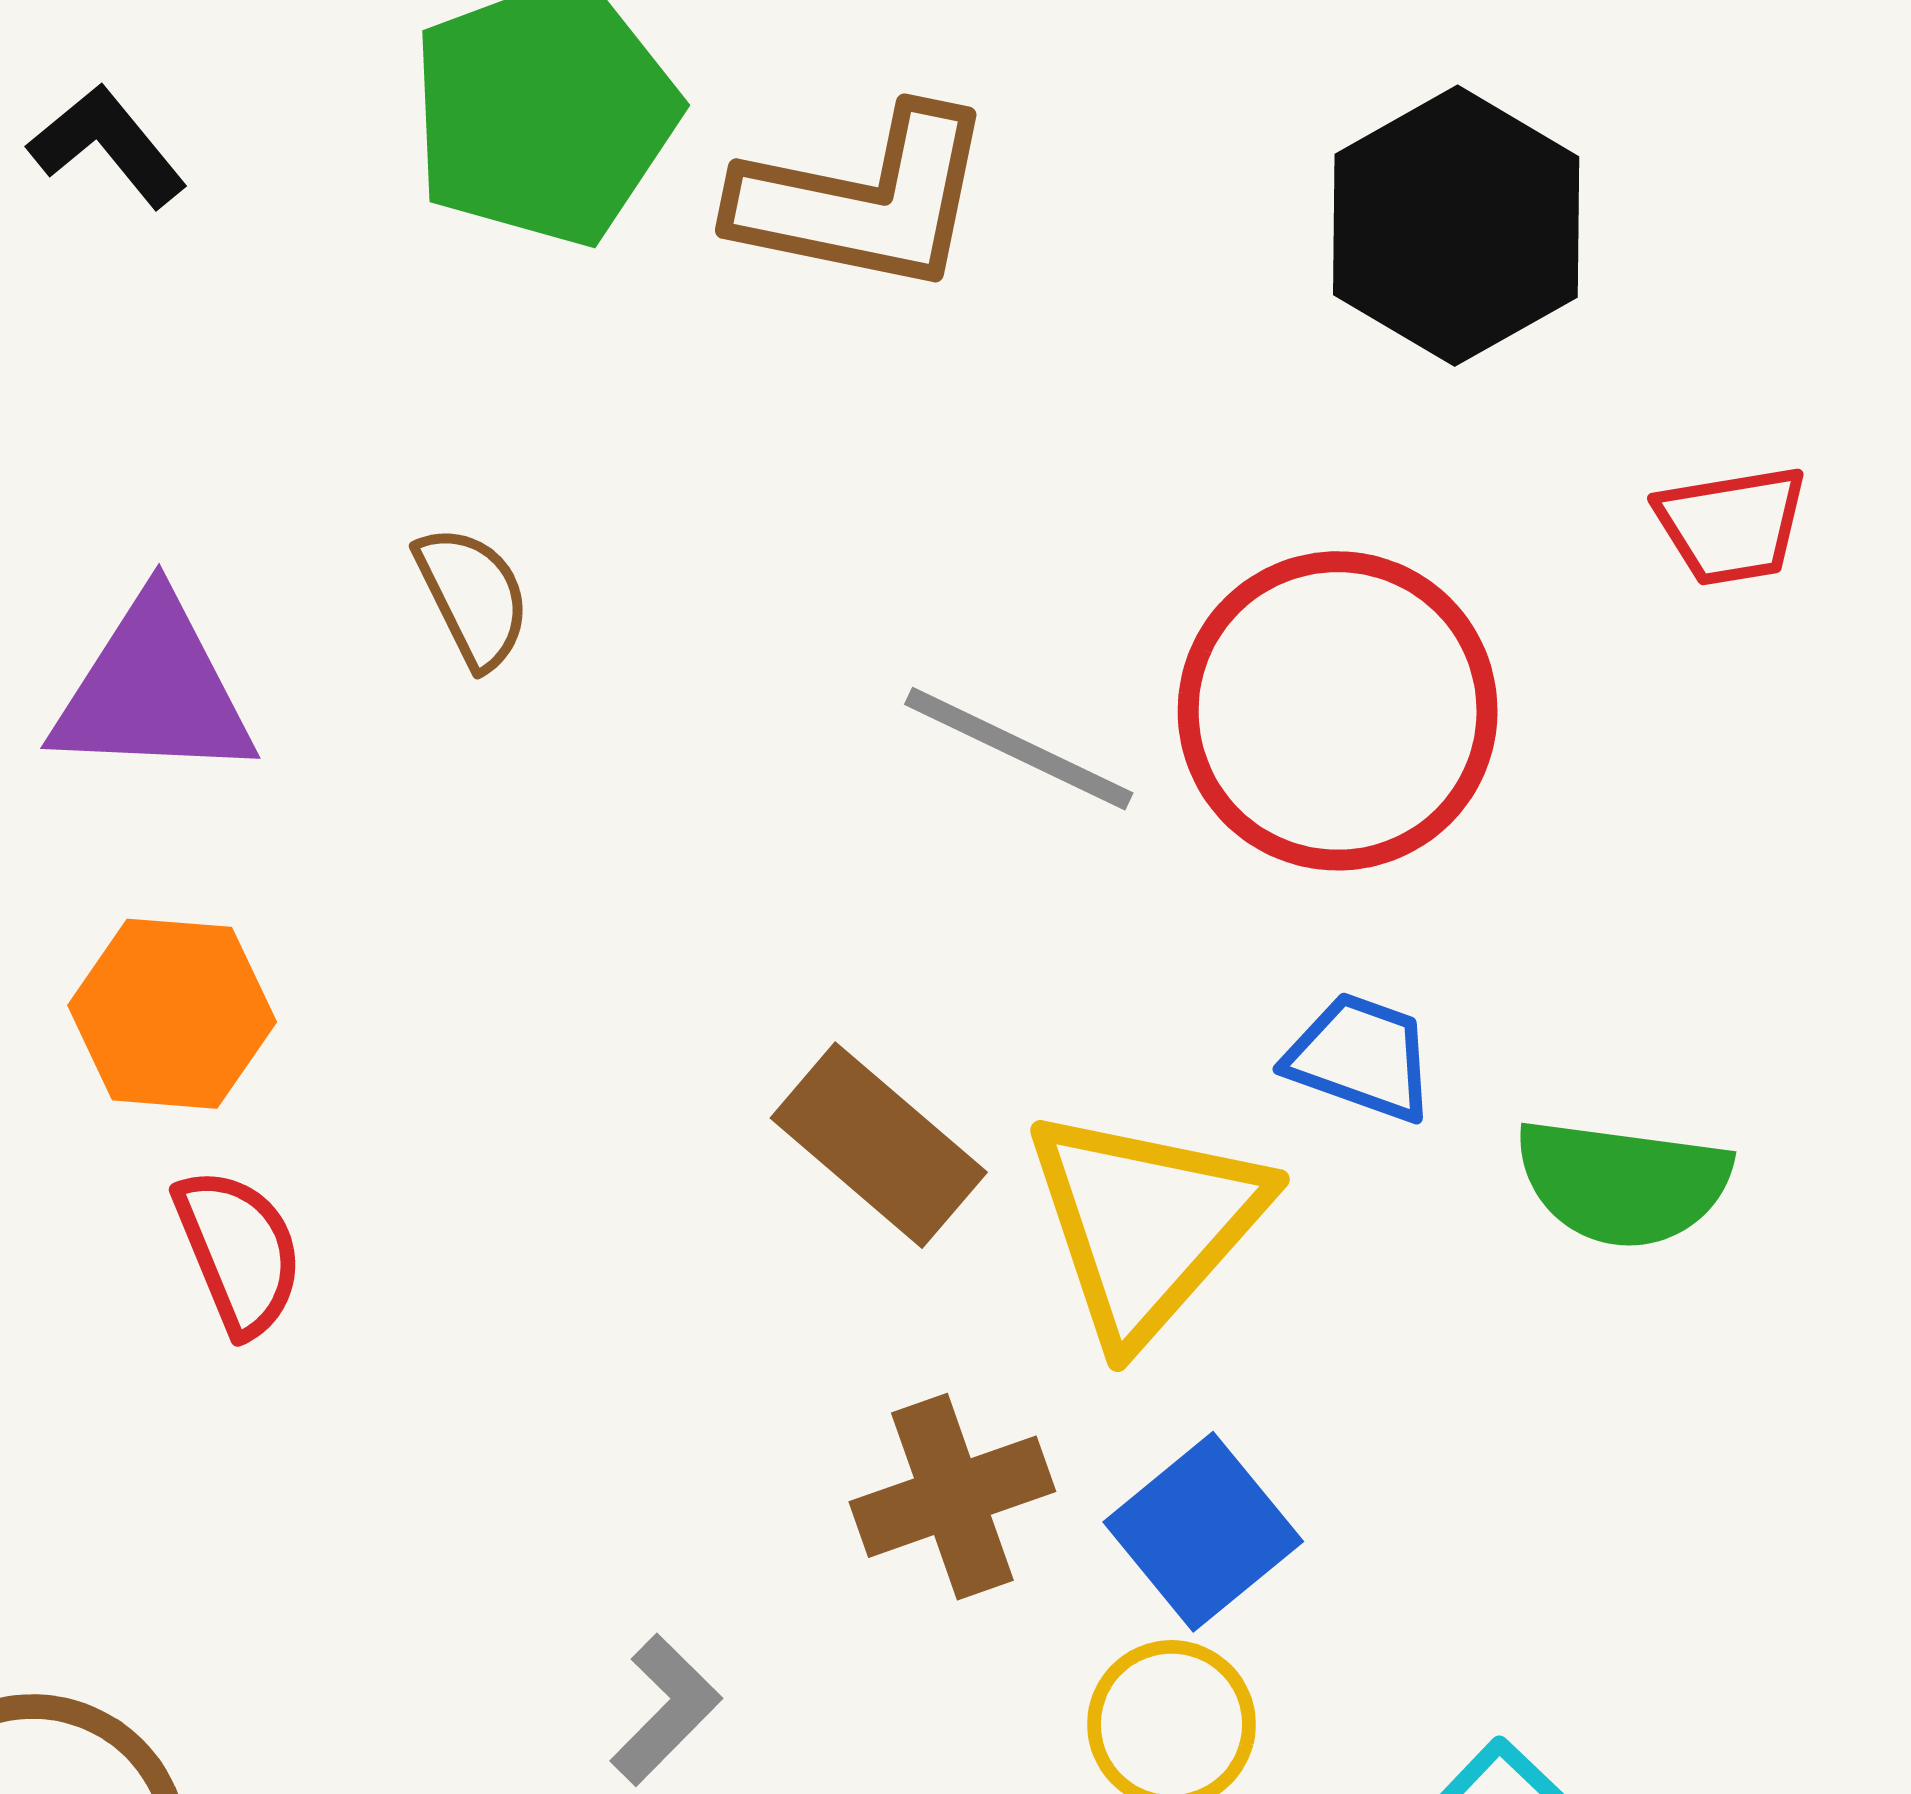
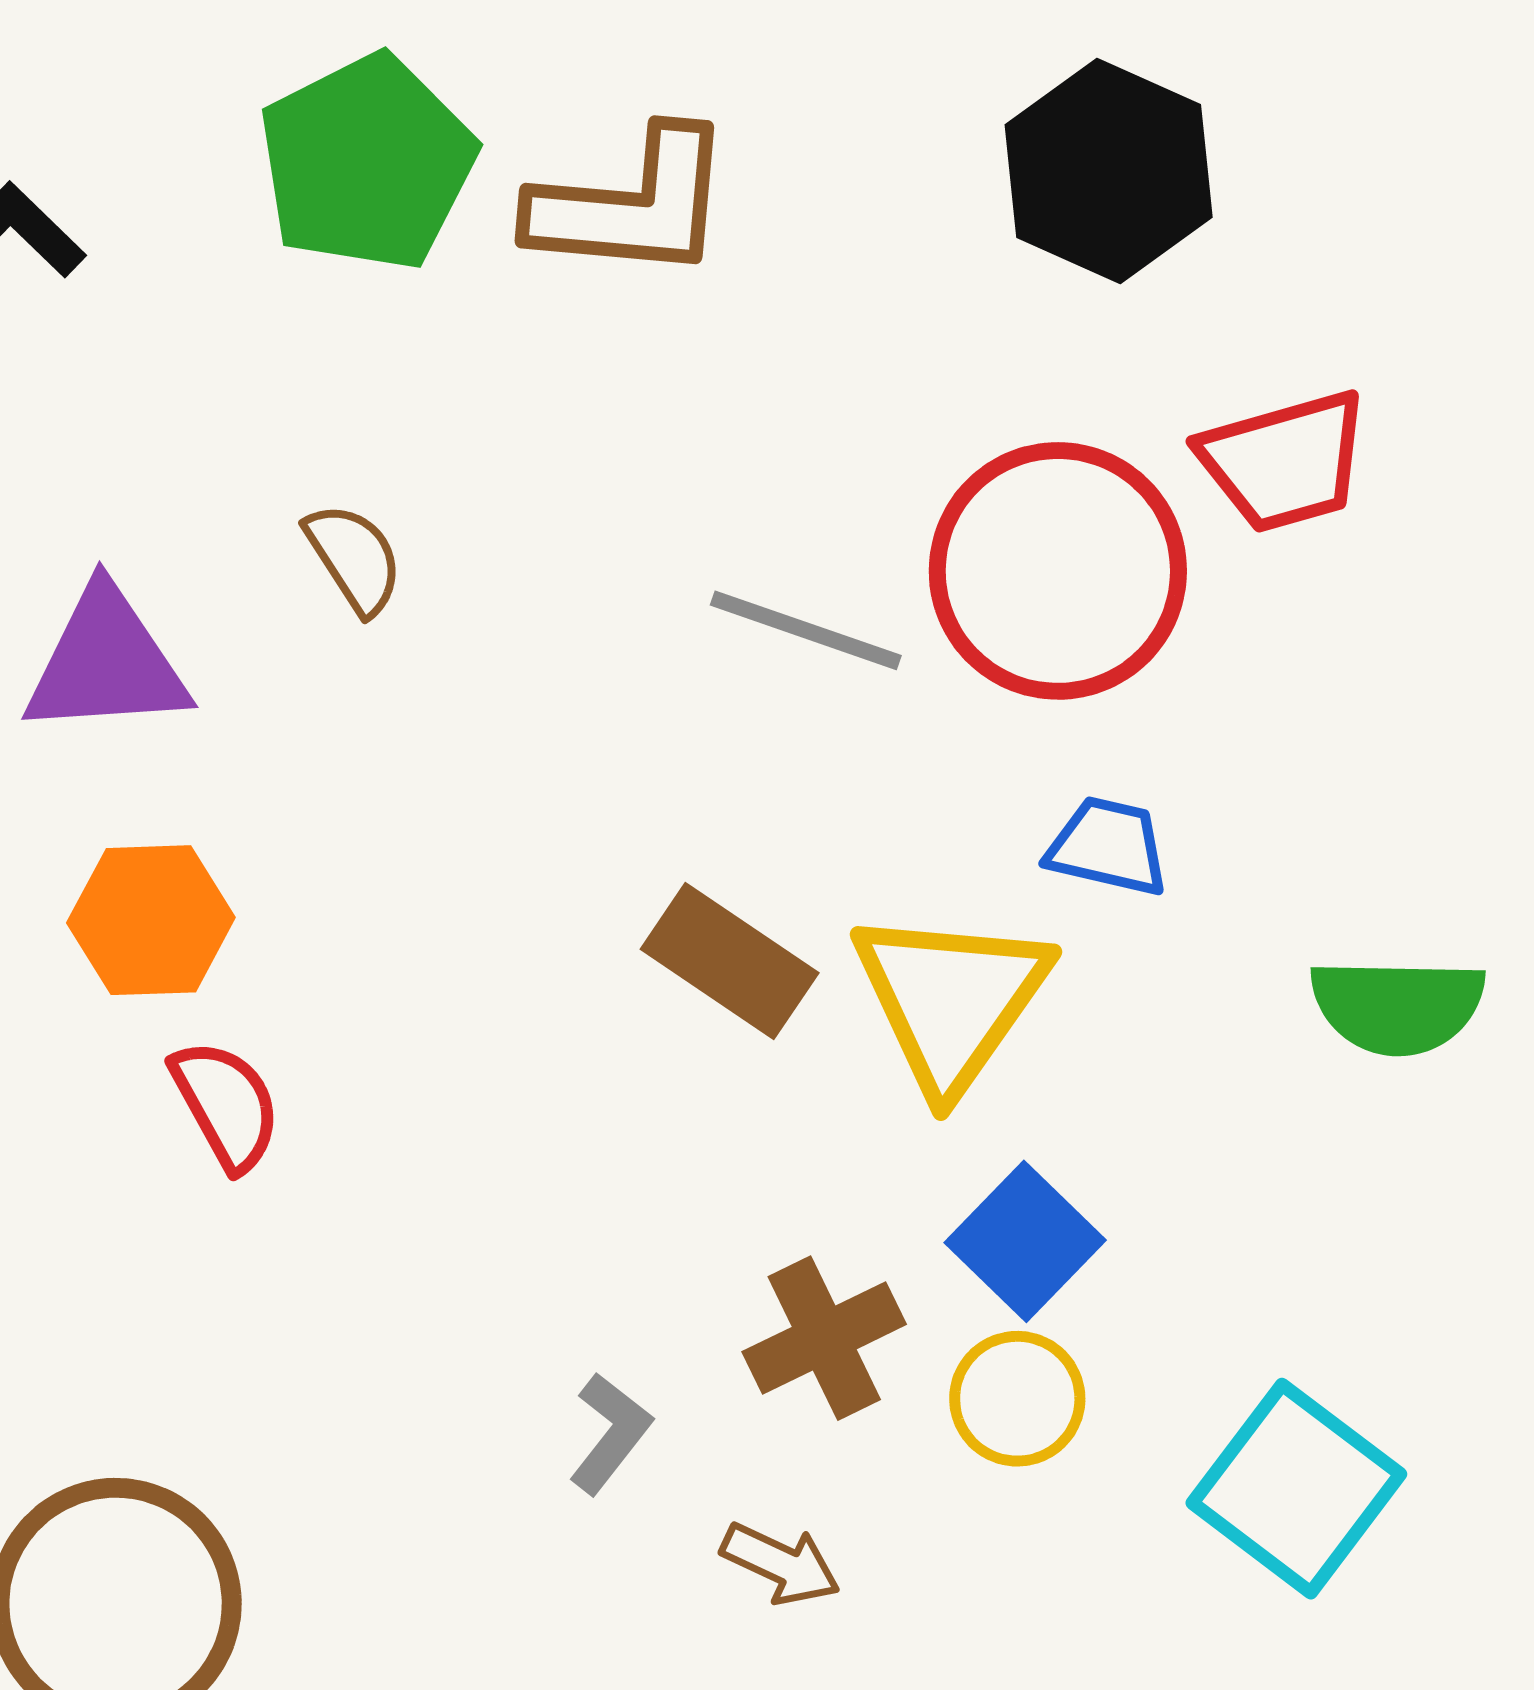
red trapezoid: (1732, 525) -> (1284, 461), moved, size x1.4
green semicircle: (1623, 1183) -> (1397, 1006), moved
brown cross: (952, 1497) -> (824, 1338), moved

